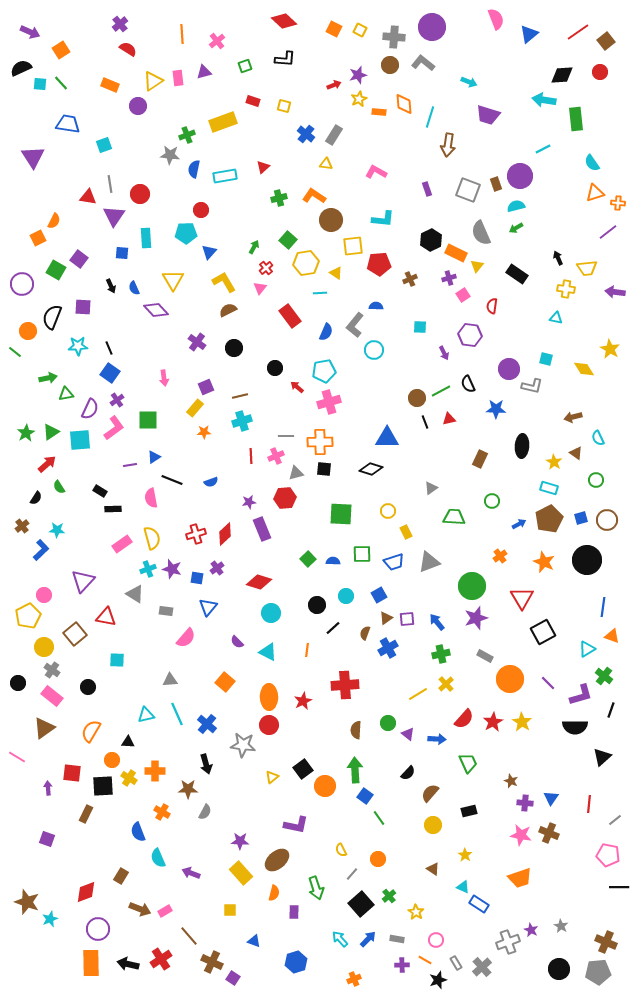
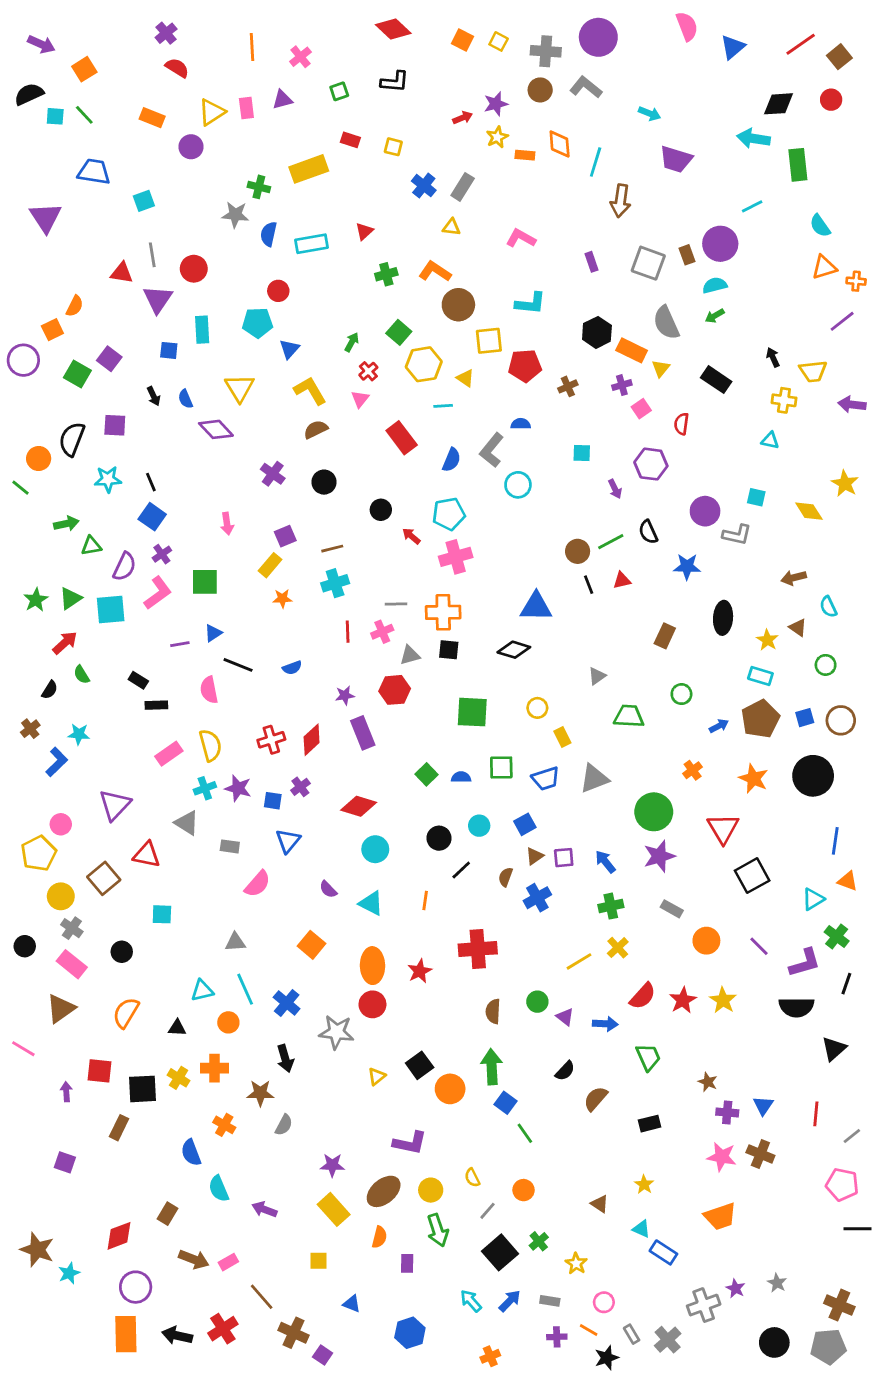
green cross: (187, 135) -> (259, 187), turned 35
purple circle: (22, 284) -> (23, 360), moved
orange circle: (510, 679) -> (706, 941), size x0.7
orange circle: (112, 760) -> (228, 1022), moved
yellow circle: (433, 825) -> (431, 1190), moved

